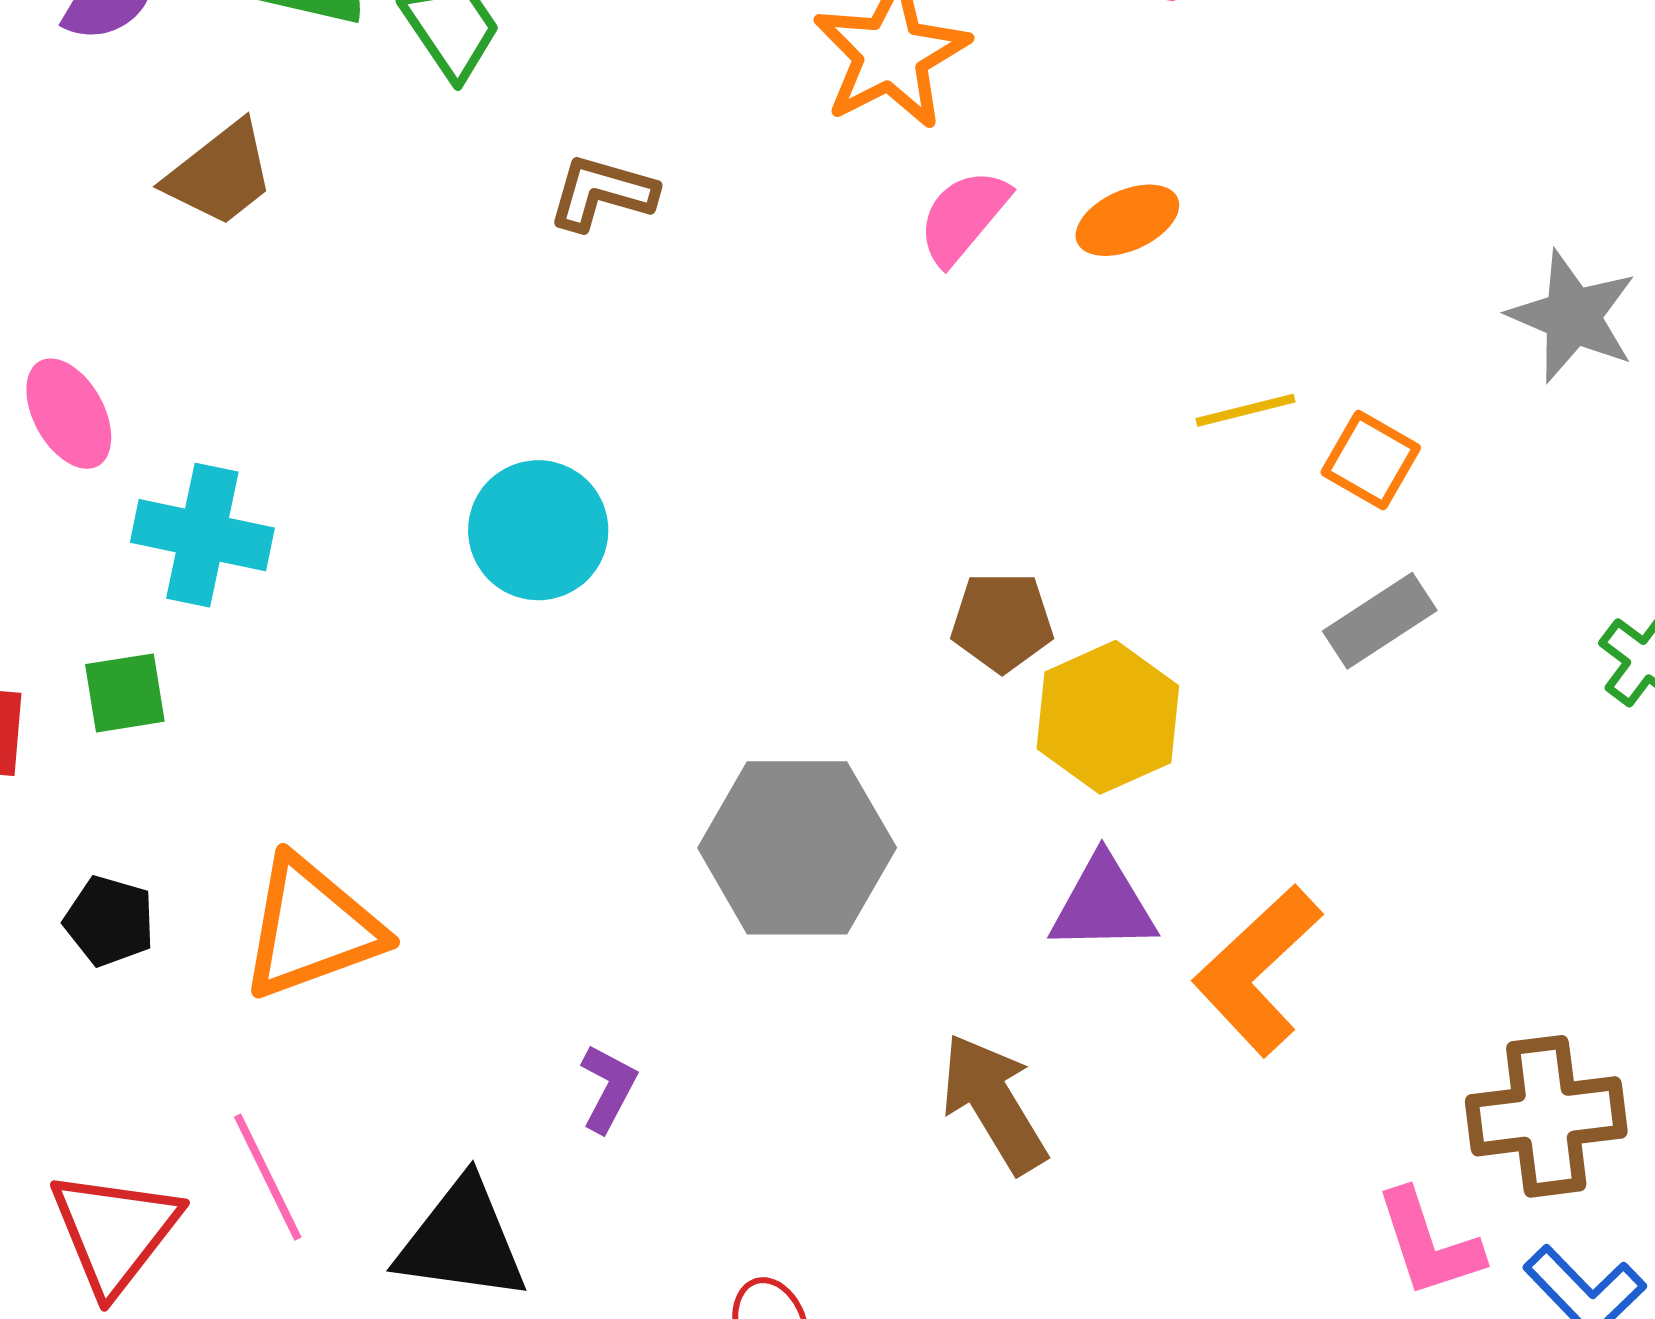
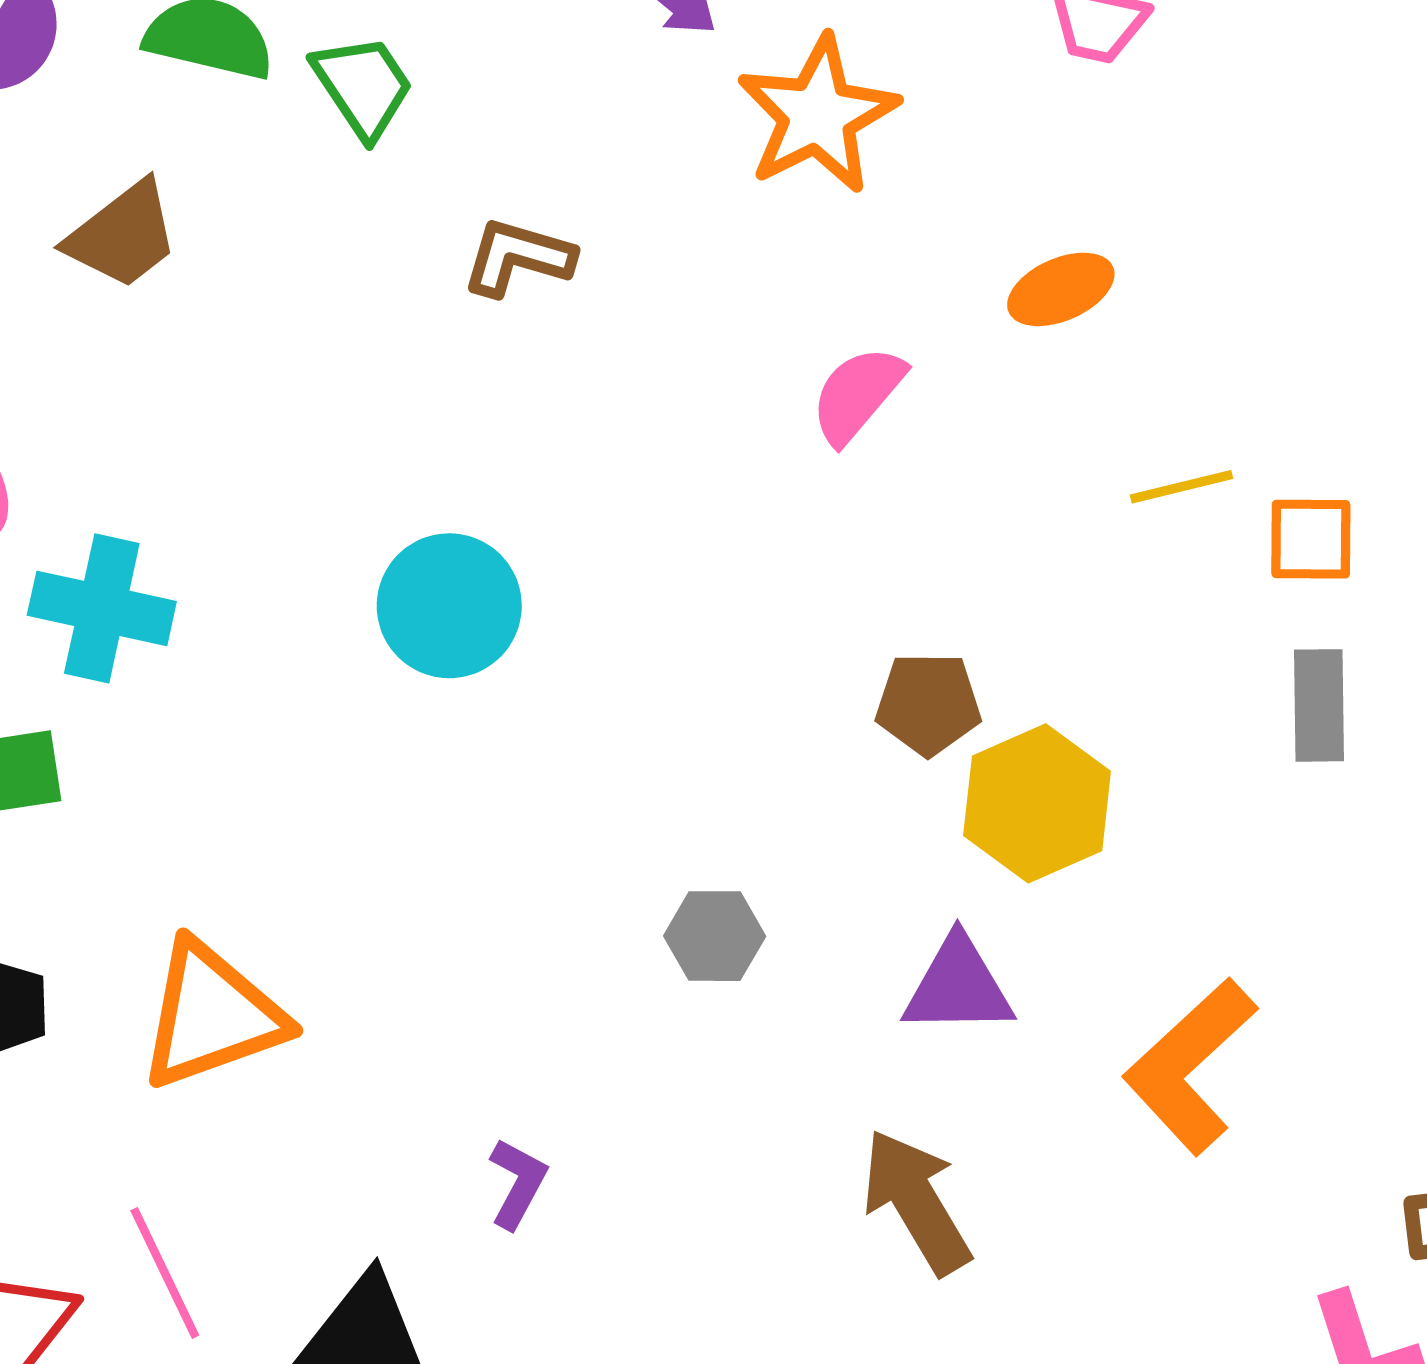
pink semicircle: (963, 217) -> (857, 395), moved
orange square: (1371, 460) -> (1311, 539), turned -30
gray rectangle: (1380, 621) -> (1319, 705), turned -58
gray hexagon: (797, 848) -> (715, 936), size x0.5
purple triangle: (1103, 904) -> (958, 986), moved

